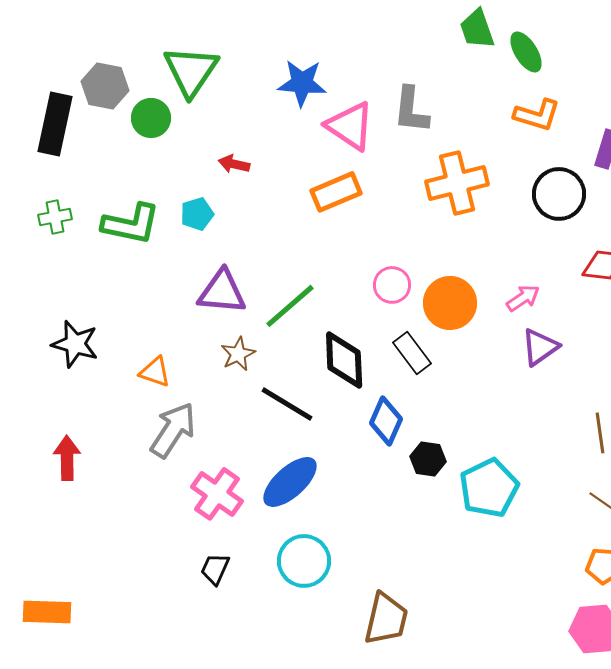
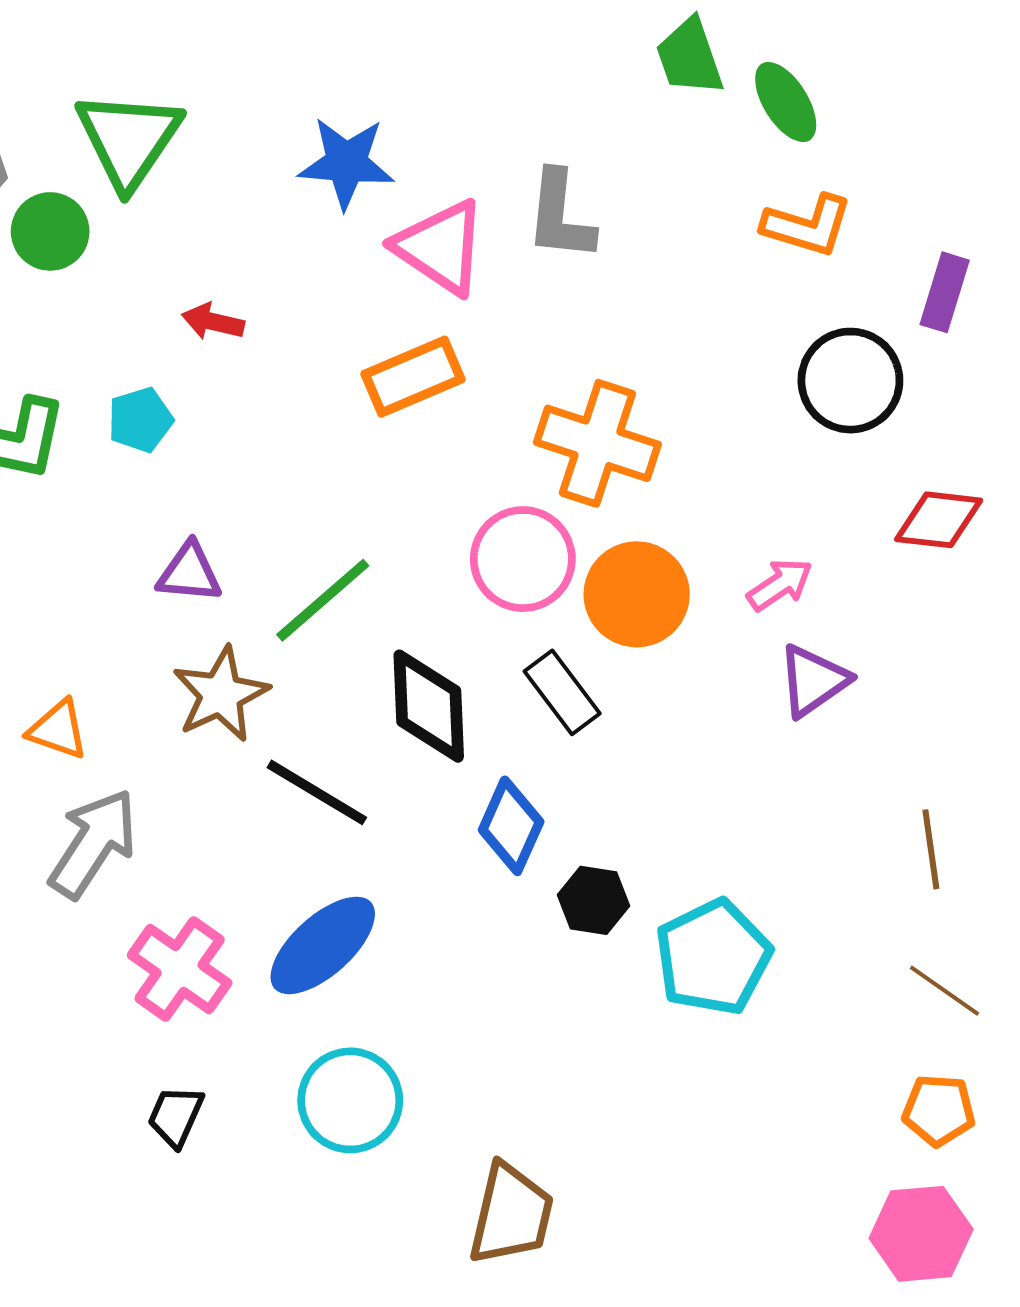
orange cross: (457, 183) -> (597, 443), moved, turned 32
pink circle: (392, 285) -> (523, 559), size x1.4
purple triangle: (222, 292) -> (189, 573), size x0.7
brown star: (238, 354) -> (221, 694), size x1.4

